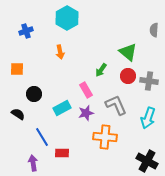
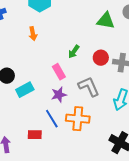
green triangle: (128, 52) -> (106, 21), moved, turned -30
cyan rectangle: (62, 108) -> (25, 90), moved
blue line: (42, 137) -> (52, 119), moved

